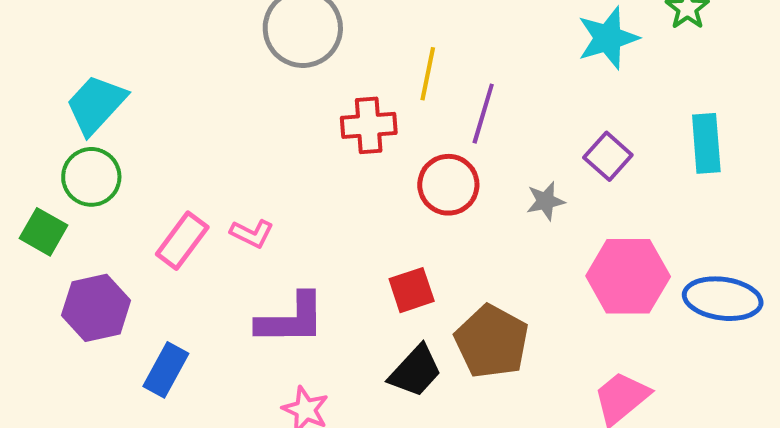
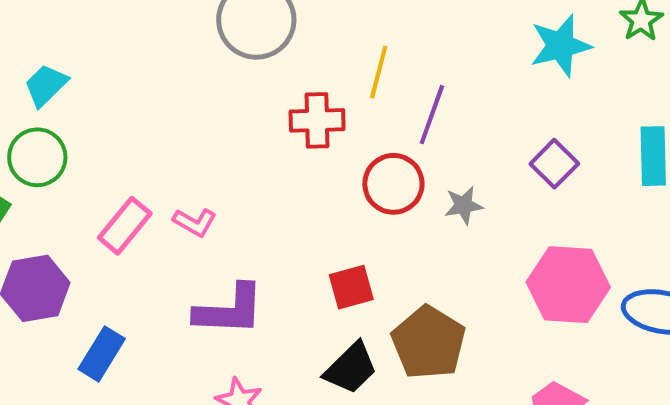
cyan trapezoid: (96, 104) -> (46, 85), size x0.7
gray star: (545, 201) -> (464, 205), moved

